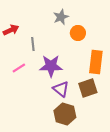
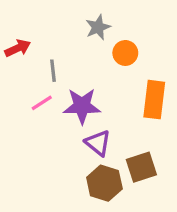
pink line: (19, 68) -> (42, 103), moved
brown square: (88, 88) -> (141, 167), moved

